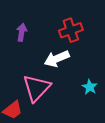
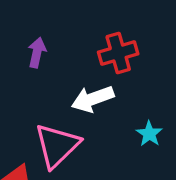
cyan star: (90, 87) -> (149, 134), moved

